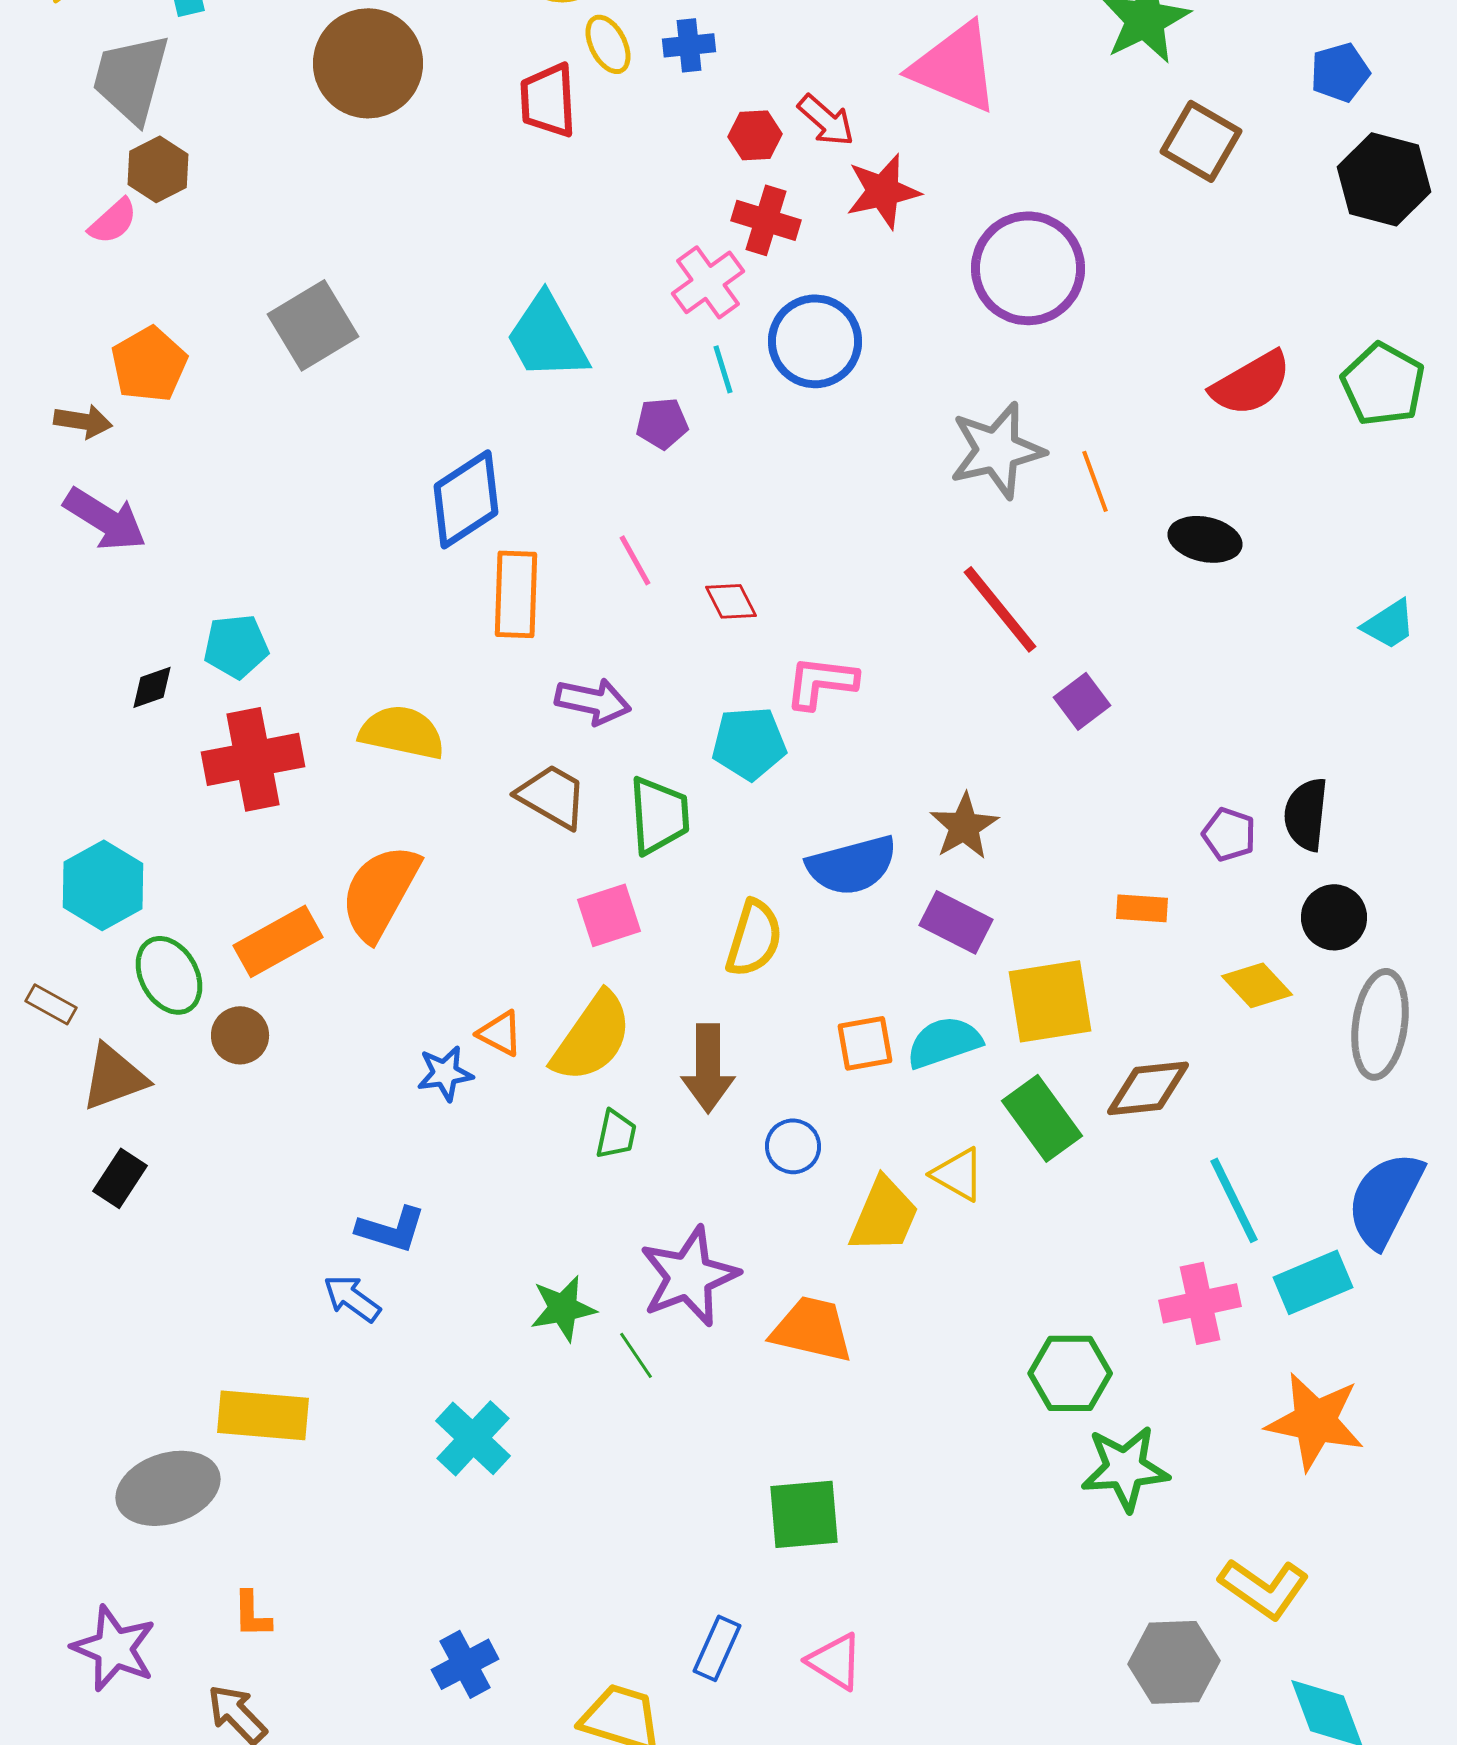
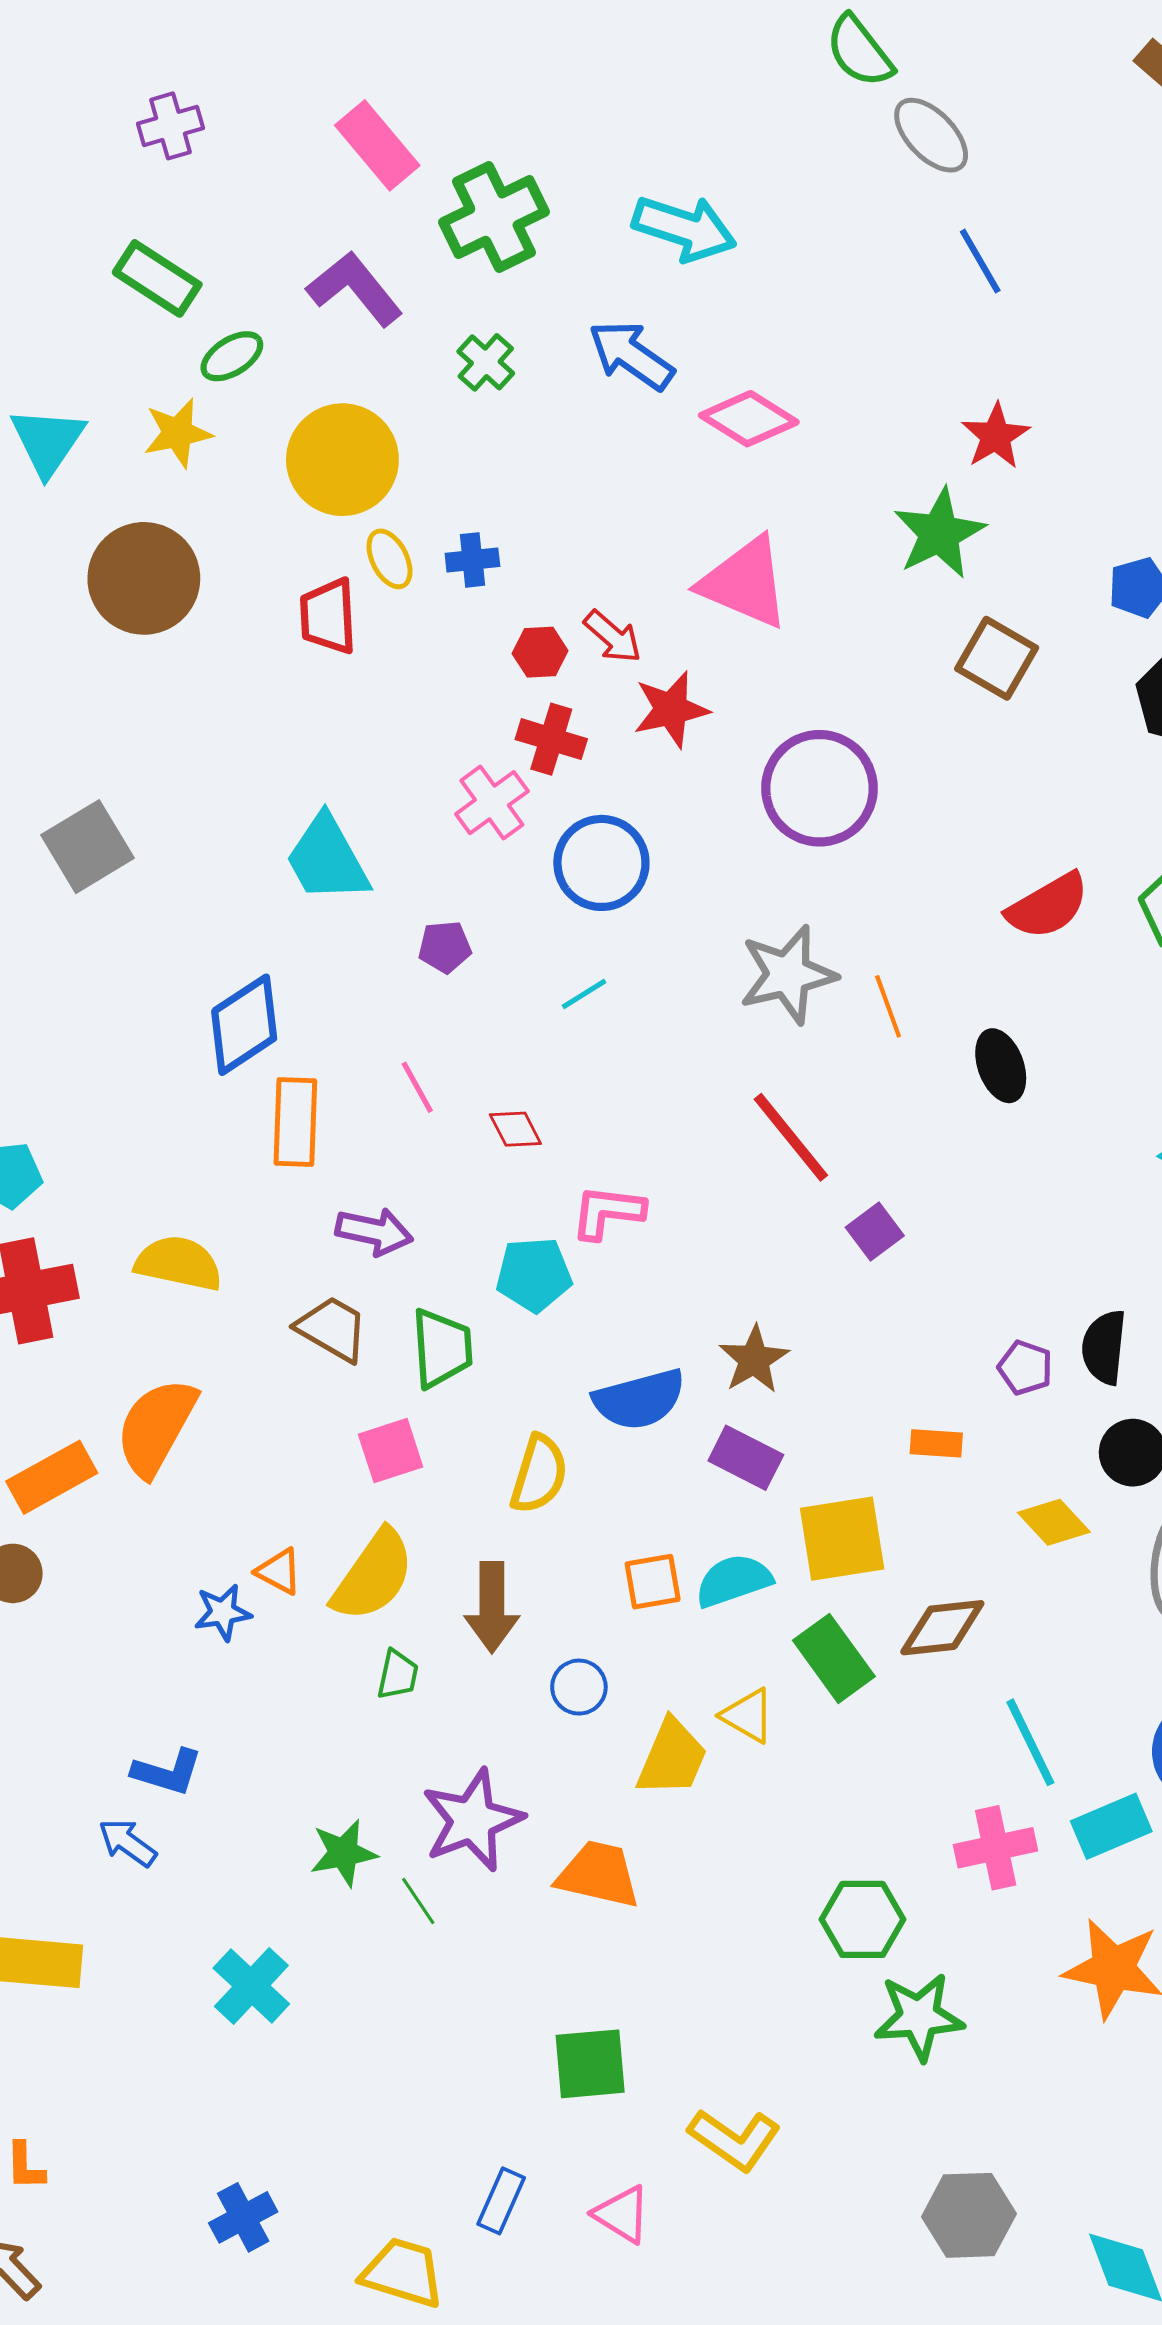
cyan line: (723, 369) -> (584, 994), moved, turned 75
black ellipse: (1205, 539) -> (1001, 1066), turned 58
yellow L-shape: (1264, 1588) -> (735, 2140), moved

